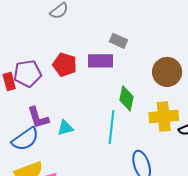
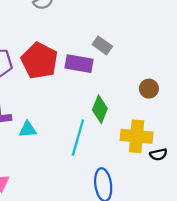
red pentagon: (65, 65) -> (39, 61), size x1.4
brown circle: (167, 72) -> (149, 89), size x0.6

